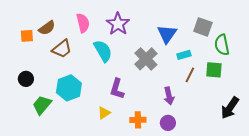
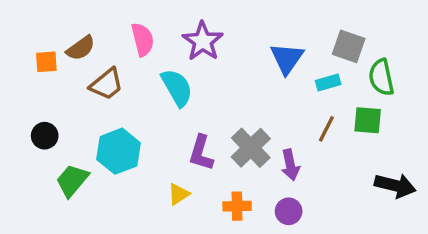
cyan rectangle: (184, 55) -> (328, 82), moved
gray cross: (146, 59) -> (251, 148), moved
black arrow: (230, 108) -> (395, 186), turned -110

